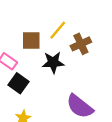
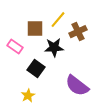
black square: (18, 83) -> (36, 69), moved

